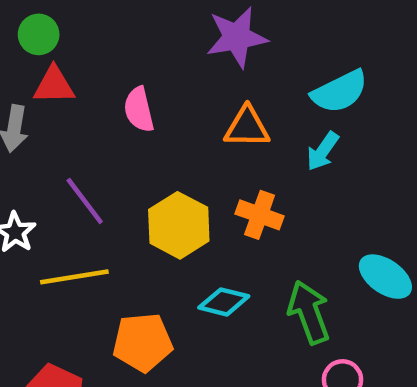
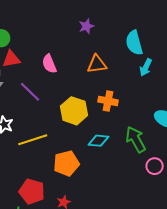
purple star: (237, 37) -> (86, 26), size x0.6
cyan semicircle: (340, 92) -> (134, 43), turned 110
cyan arrow: (323, 151) -> (146, 67), moved
purple line: (85, 201) -> (30, 92), moved

